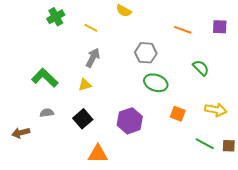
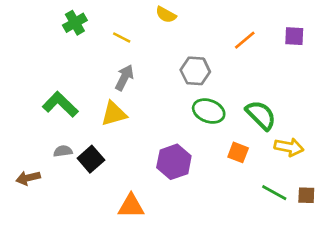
orange line: (183, 30) -> (245, 40), turned -60
green semicircle: (201, 68) -> (261, 115), moved, size x1.4
yellow triangle: (85, 85) -> (114, 114), size x1.5
black square: (83, 119) -> (91, 159), moved

